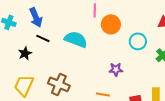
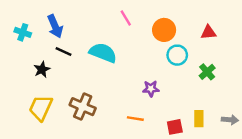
pink line: (95, 10) -> (126, 18), turned -32
orange circle: (111, 24) -> (164, 30), moved

